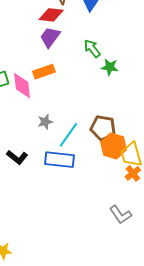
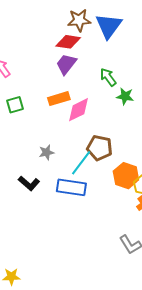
pink diamond: (22, 86) -> (79, 110), moved, turned 68
gray star: (45, 122) -> (46, 152), moved
brown pentagon: (103, 128) -> (99, 148), moved

